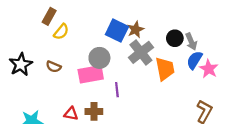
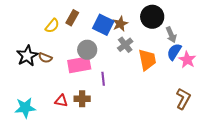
brown rectangle: (49, 16) -> (72, 18), moved
black circle: (175, 38) -> (152, 17), moved, size x1.5
gray cross: (141, 52) -> (125, 45), size x0.7
black star: (21, 64) -> (27, 56), moved

